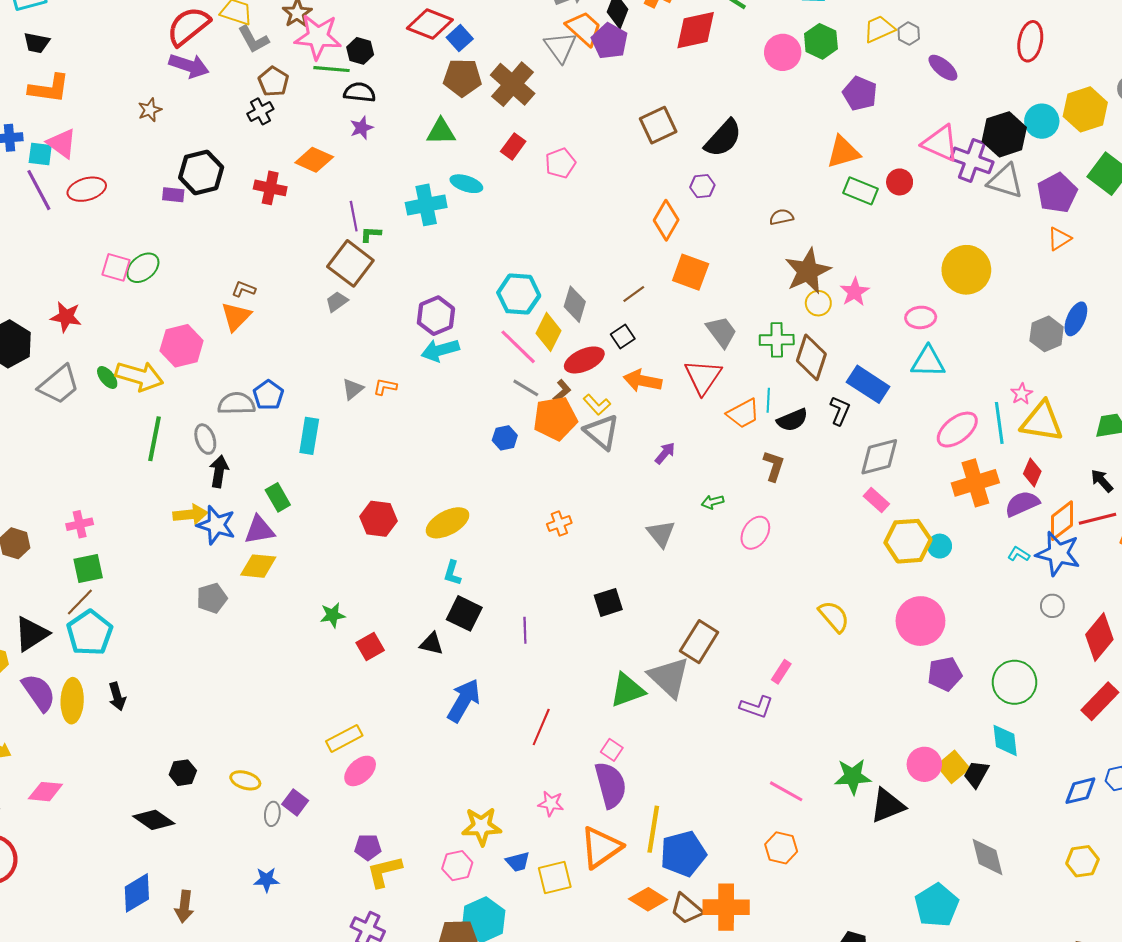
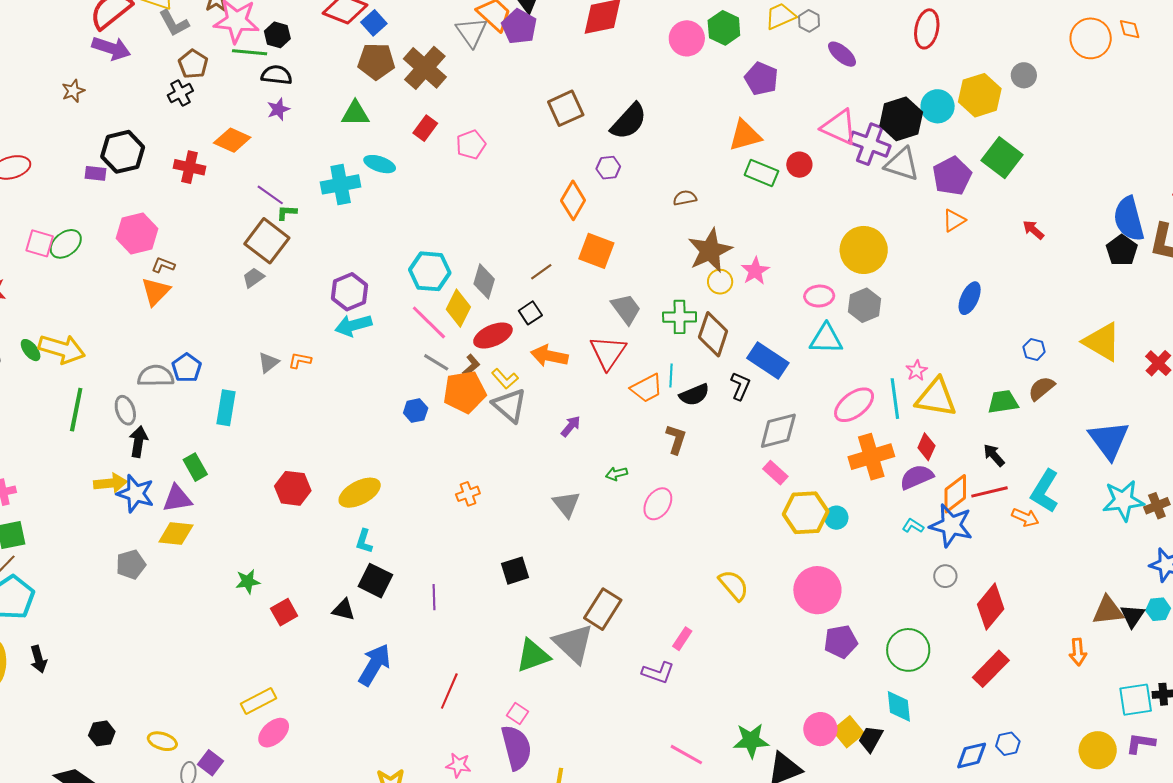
purple line: (354, 216) -> (270, 195), turned -44
gray hexagon: (1047, 334) -> (864, 305), moved
pink hexagon: (182, 346) -> (137, 234), moved

